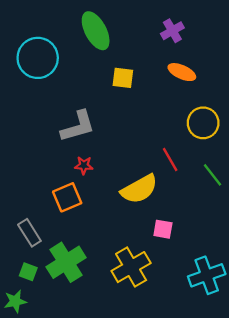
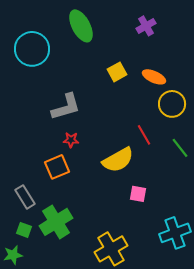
orange ellipse: (182, 72) -> (154, 77), moved
yellow square: (123, 78) -> (117, 72), moved, turned -36
yellow cross: (131, 267) -> (111, 249), moved

